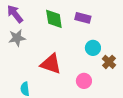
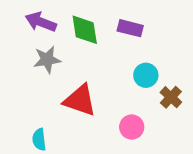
purple arrow: (15, 14) -> (41, 22), moved, turned -30
gray star: (17, 38) -> (47, 60), moved

